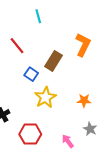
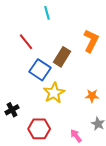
blue square: (31, 74) -> (40, 70), size x1.5

